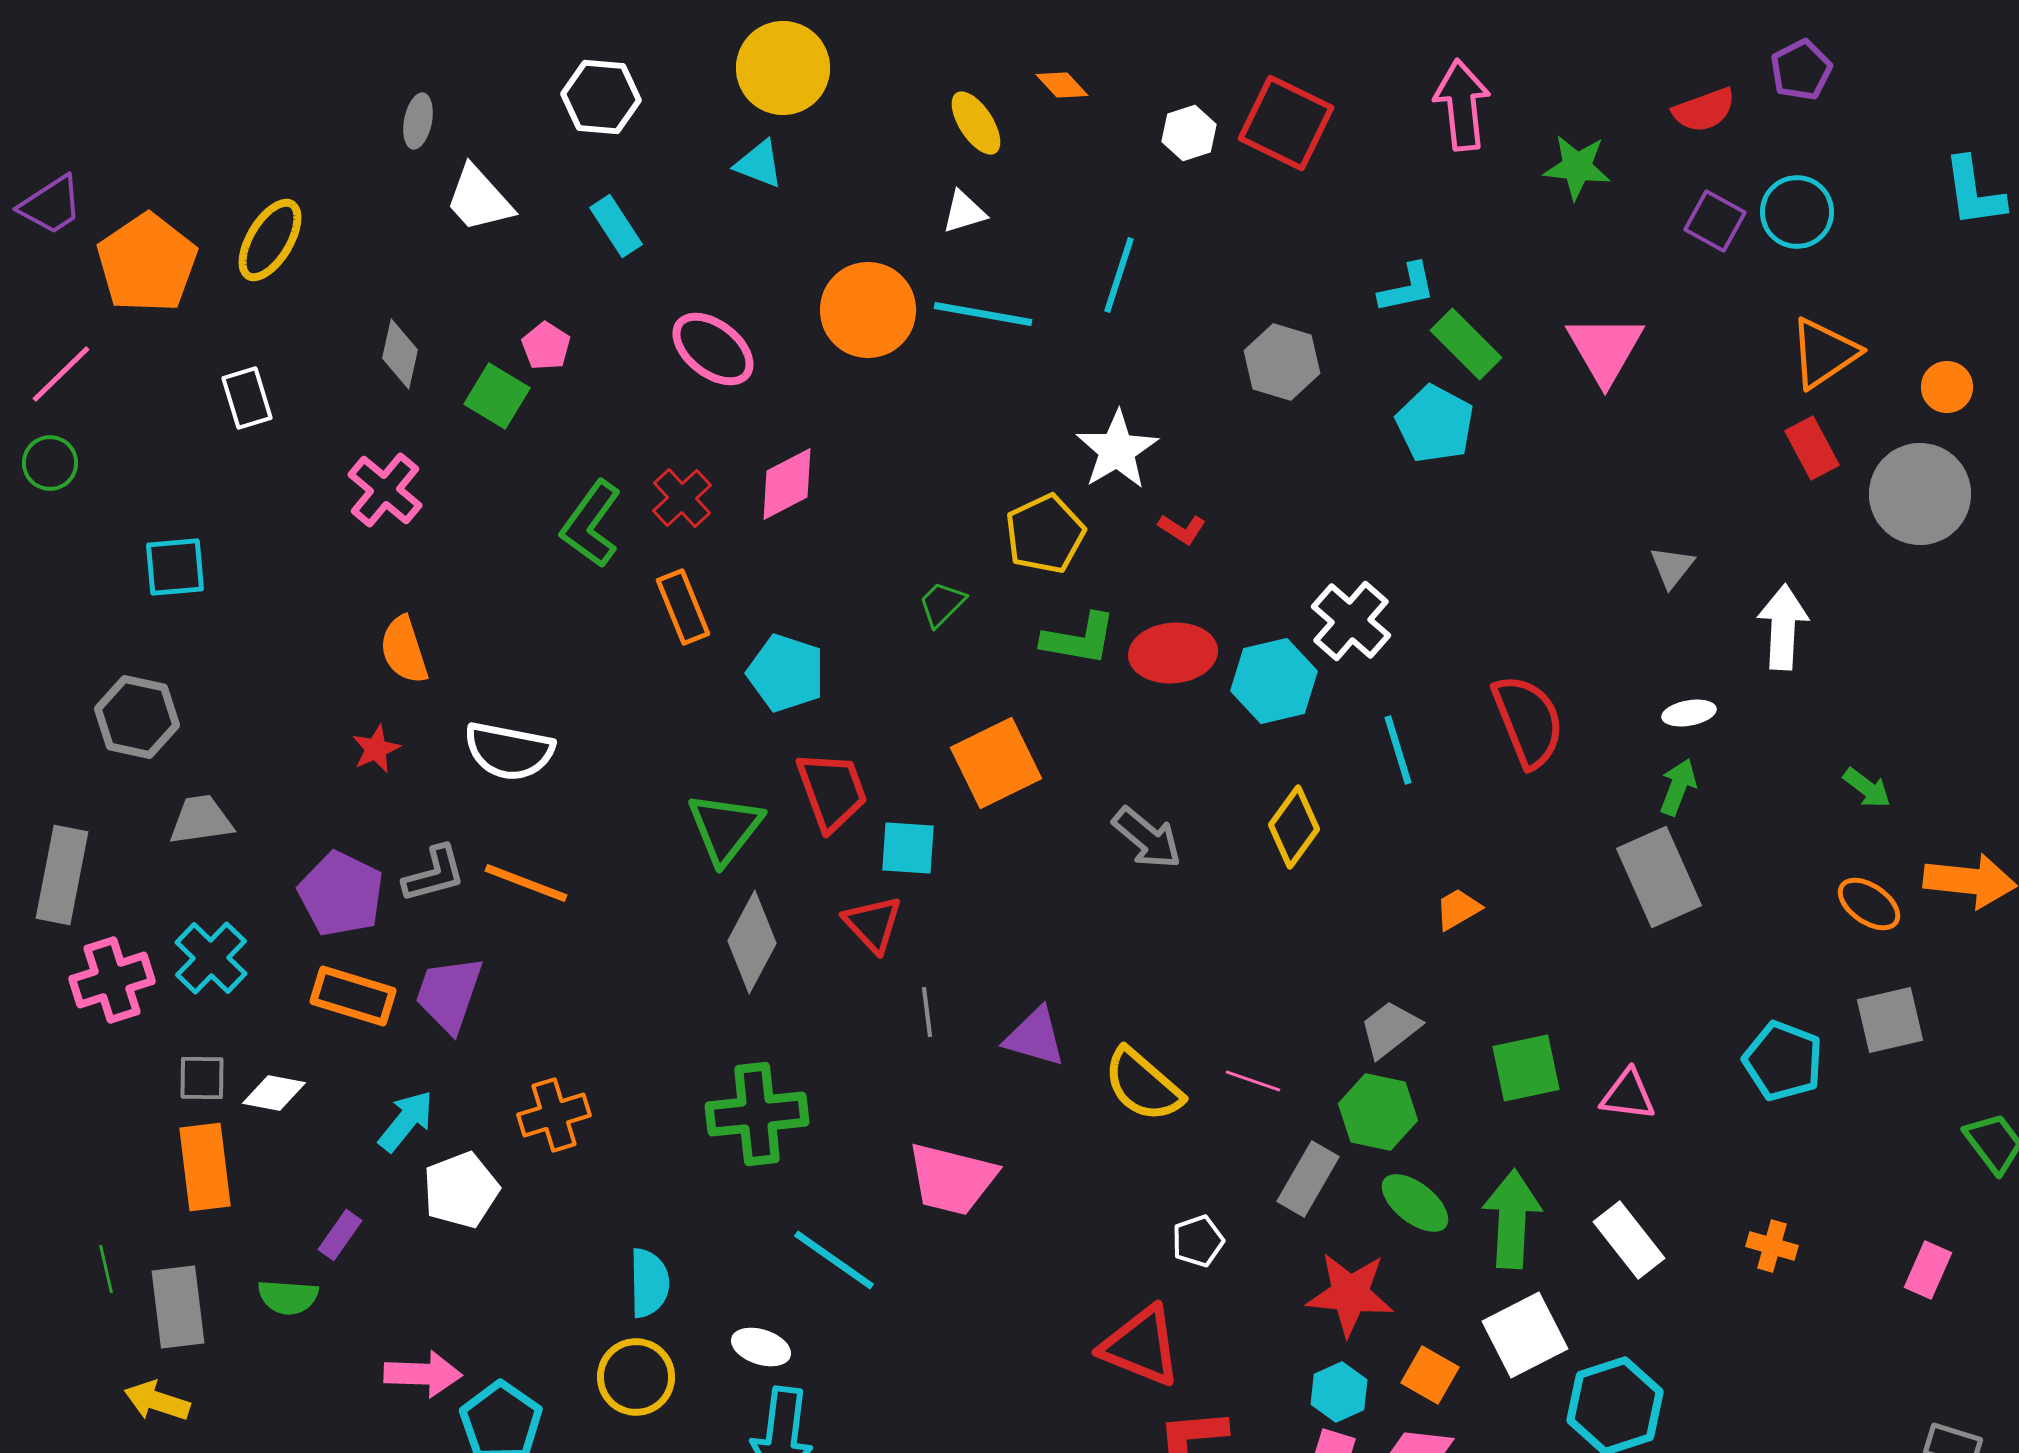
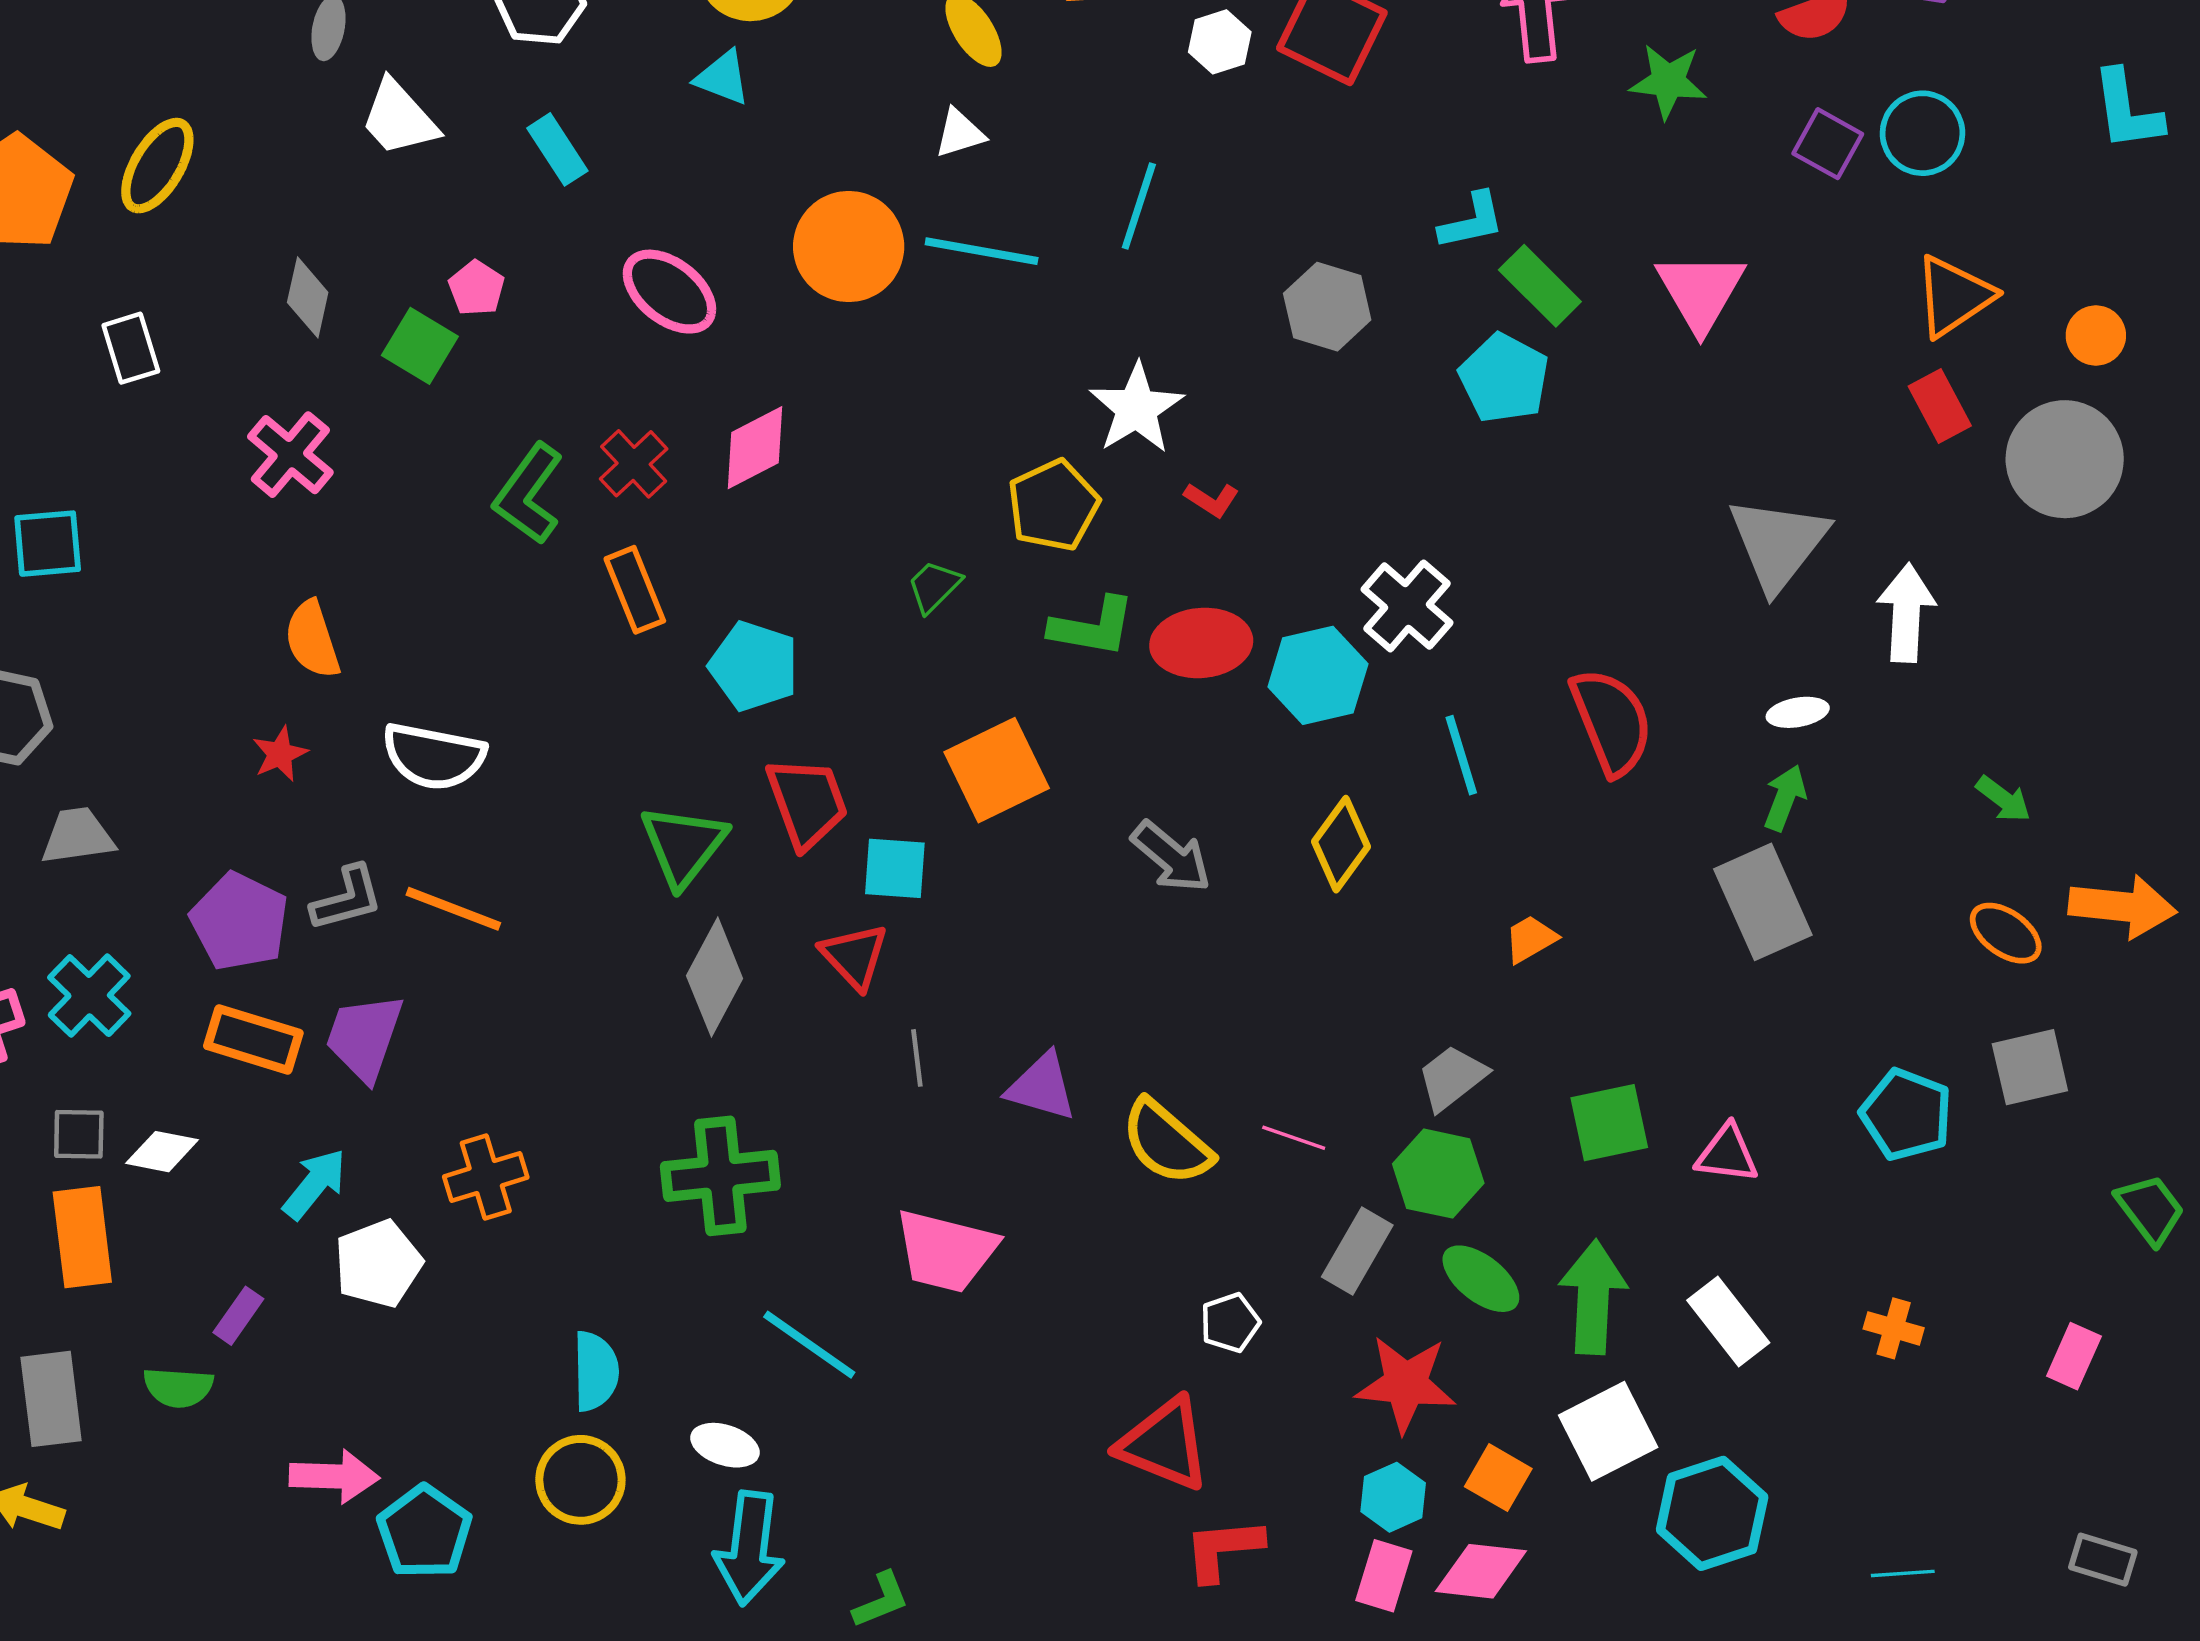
gray triangle: (1672, 567) -> (1778, 544), size x2.0

